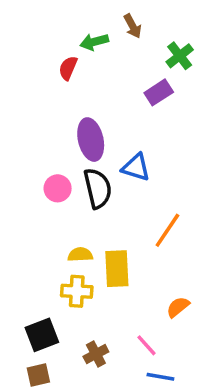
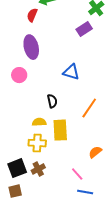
purple ellipse: (91, 140) -> (31, 47), moved
pink circle: (58, 188) -> (19, 75), moved
black semicircle: (98, 188) -> (52, 101), moved, size x0.6
brown cross: (96, 354) -> (38, 169), moved

